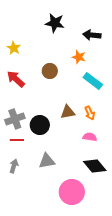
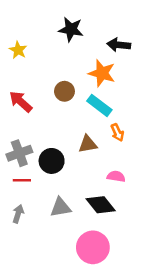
yellow star: (14, 48) -> (18, 50), moved
orange star: (79, 57) -> (102, 73), size x1.5
cyan rectangle: (93, 81) -> (99, 105), moved
orange arrow: (90, 113) -> (117, 133), moved
black diamond: (95, 166) -> (101, 205), moved

